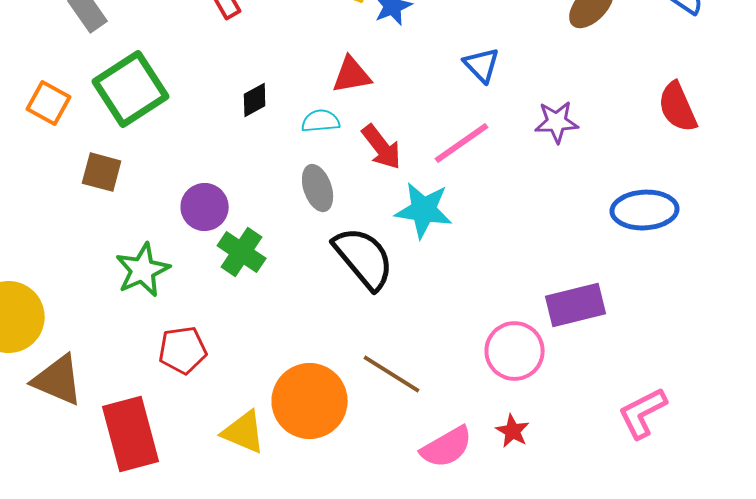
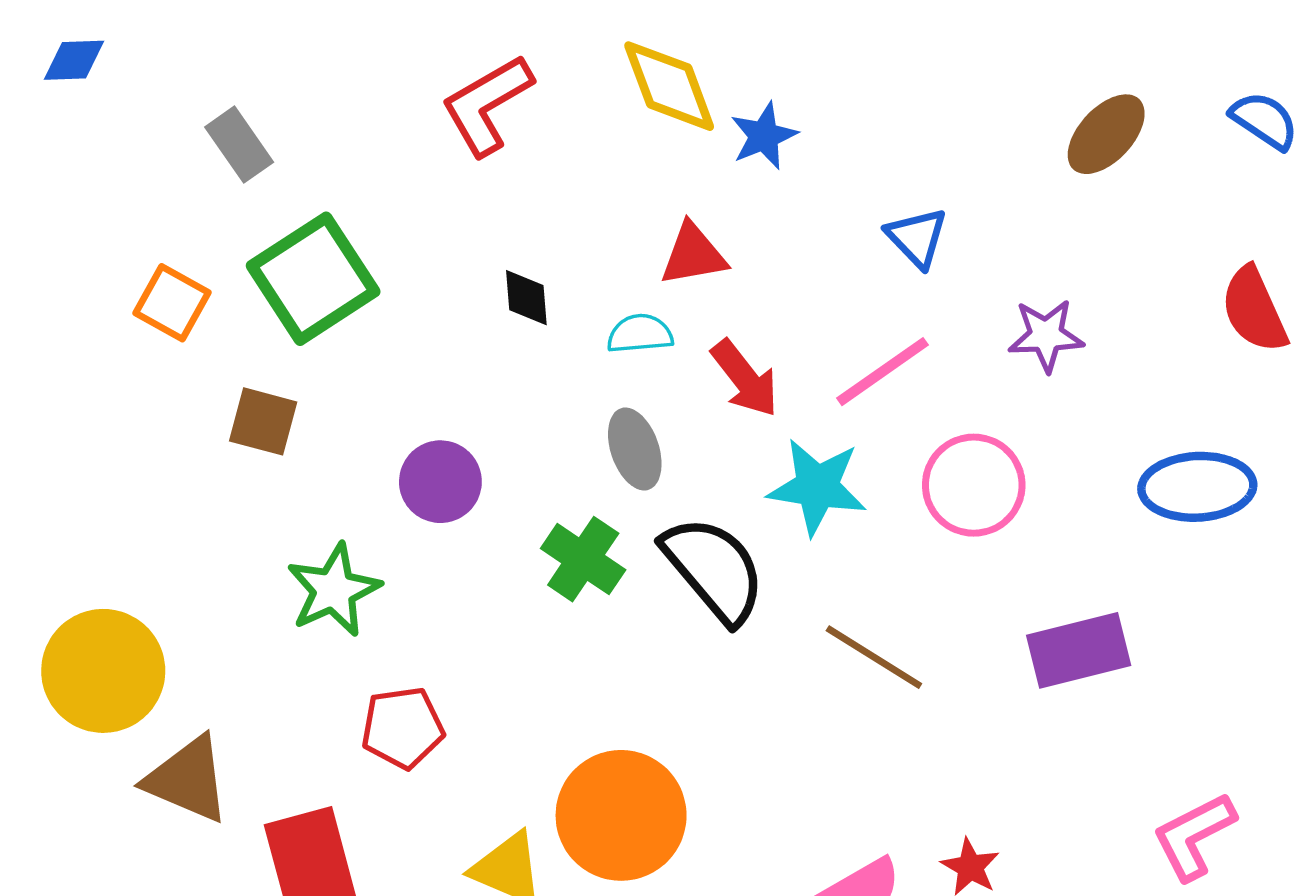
black diamond: (255, 100) -> (526, 298), turned -66
green cross: (242, 252) -> (583, 559), moved
pink circle: (515, 351) -> (974, 485), moved
brown line: (392, 374) -> (874, 657), moved

